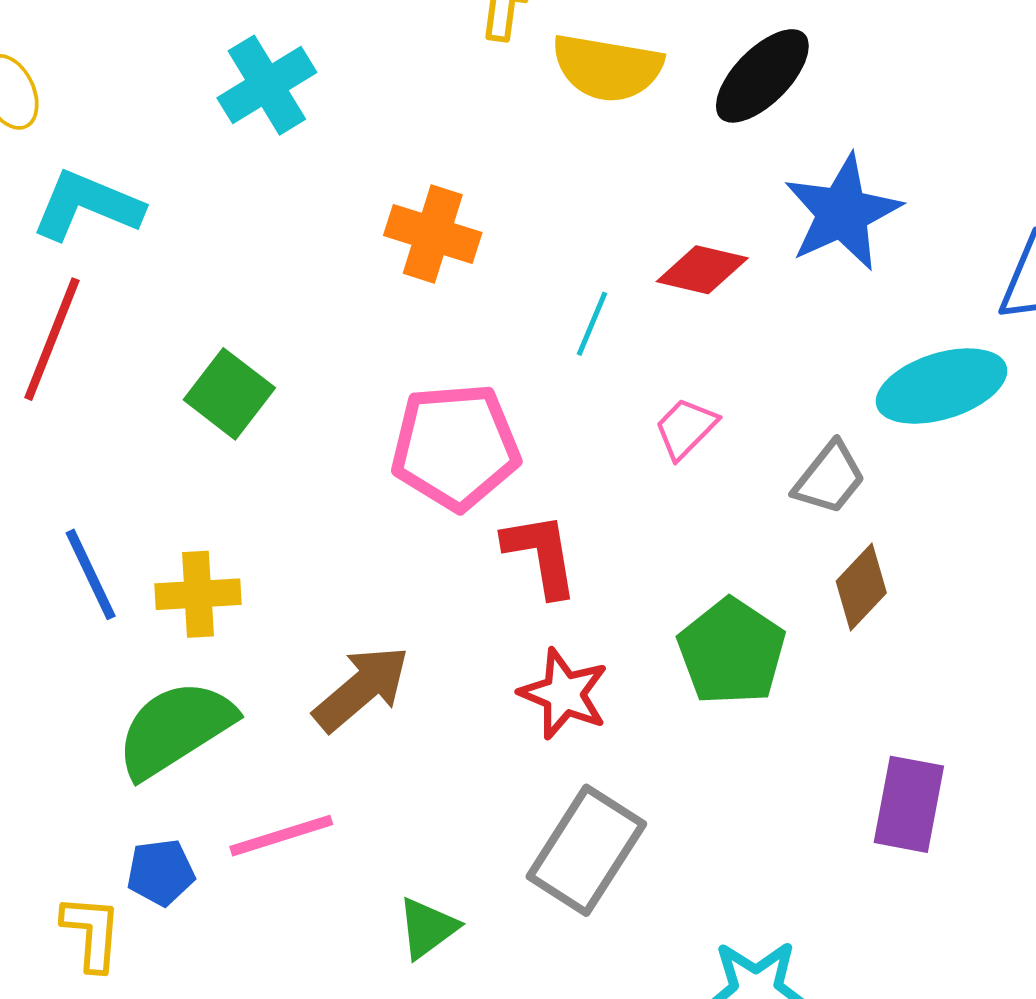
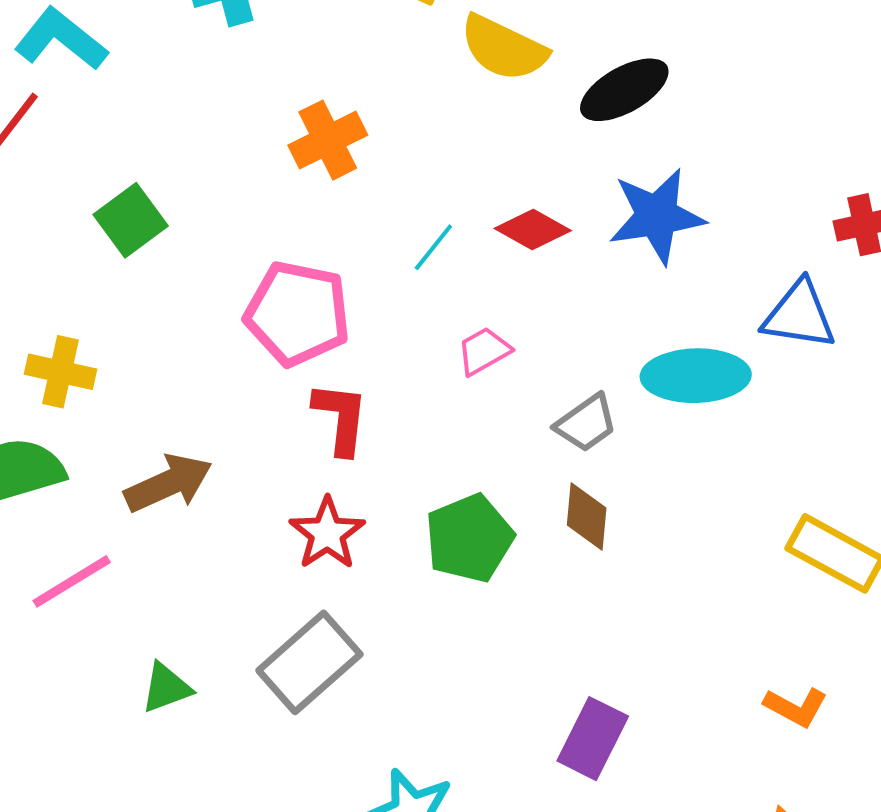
orange cross: (433, 234) -> (328, 140), turned 30
brown diamond: (861, 587) -> (587, 516), turned -54
purple rectangle: (909, 804) -> (593, 739), moved
pink line: (281, 836) -> (72, 581), turned -30

